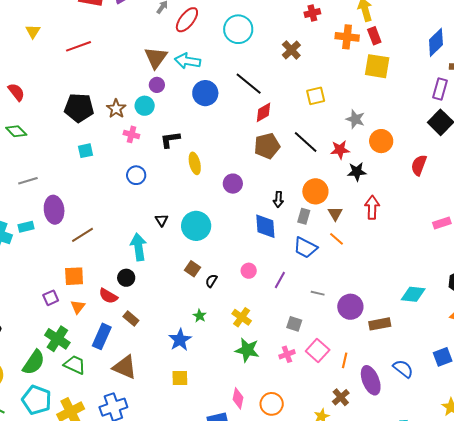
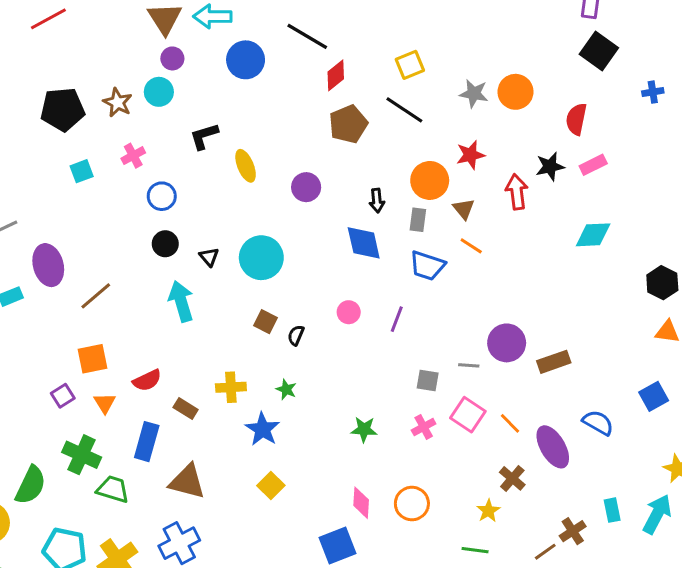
yellow square: (316, 96) -> (410, 65), moved
gray star: (355, 119) -> (474, 94), moved
pink cross: (131, 134) -> (133, 156), moved, turned -35
red star: (340, 150) -> (470, 155), moved
black star: (357, 172) -> (550, 166), moved
pink rectangle: (442, 223) -> (593, 165), moved
black circle: (126, 278) -> (165, 244), moved
gray line: (318, 293) -> (469, 365), moved
cyan diamond: (413, 294) -> (593, 235), moved
red semicircle: (108, 296) -> (147, 380), turned -48
yellow cross: (242, 317) -> (231, 387), moved, turned -30
green star: (247, 350) -> (364, 429), size x0.7
orange line: (345, 360) -> (510, 423), turned -49
green semicircle: (34, 362) -> (31, 485), moved
yellow square: (180, 378) -> (271, 486), turned -36

